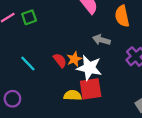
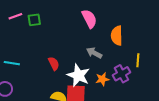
orange star: (74, 59) -> (102, 79), moved
cyan line: (28, 64) -> (12, 63), moved, turned -49

